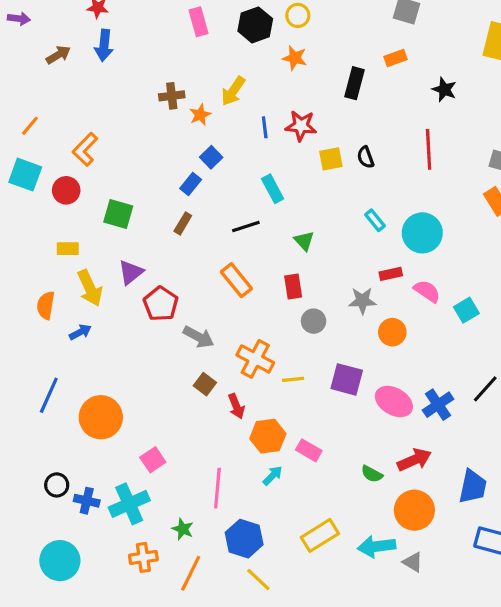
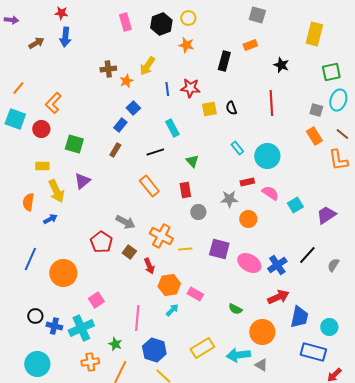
red pentagon: (161, 304) -> (101, 242), moved
red arrow: (414, 460) -> (278, 297), moved

